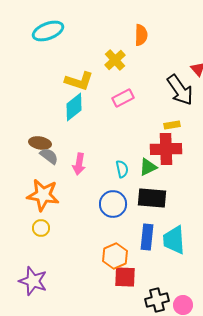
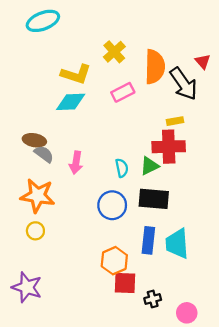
orange semicircle: (141, 35) -> (155, 67), moved, size x1.5
cyan diamond: (74, 107) -> (71, 102), turned 36
black cross: (157, 300) -> (153, 299), moved, size x0.7

